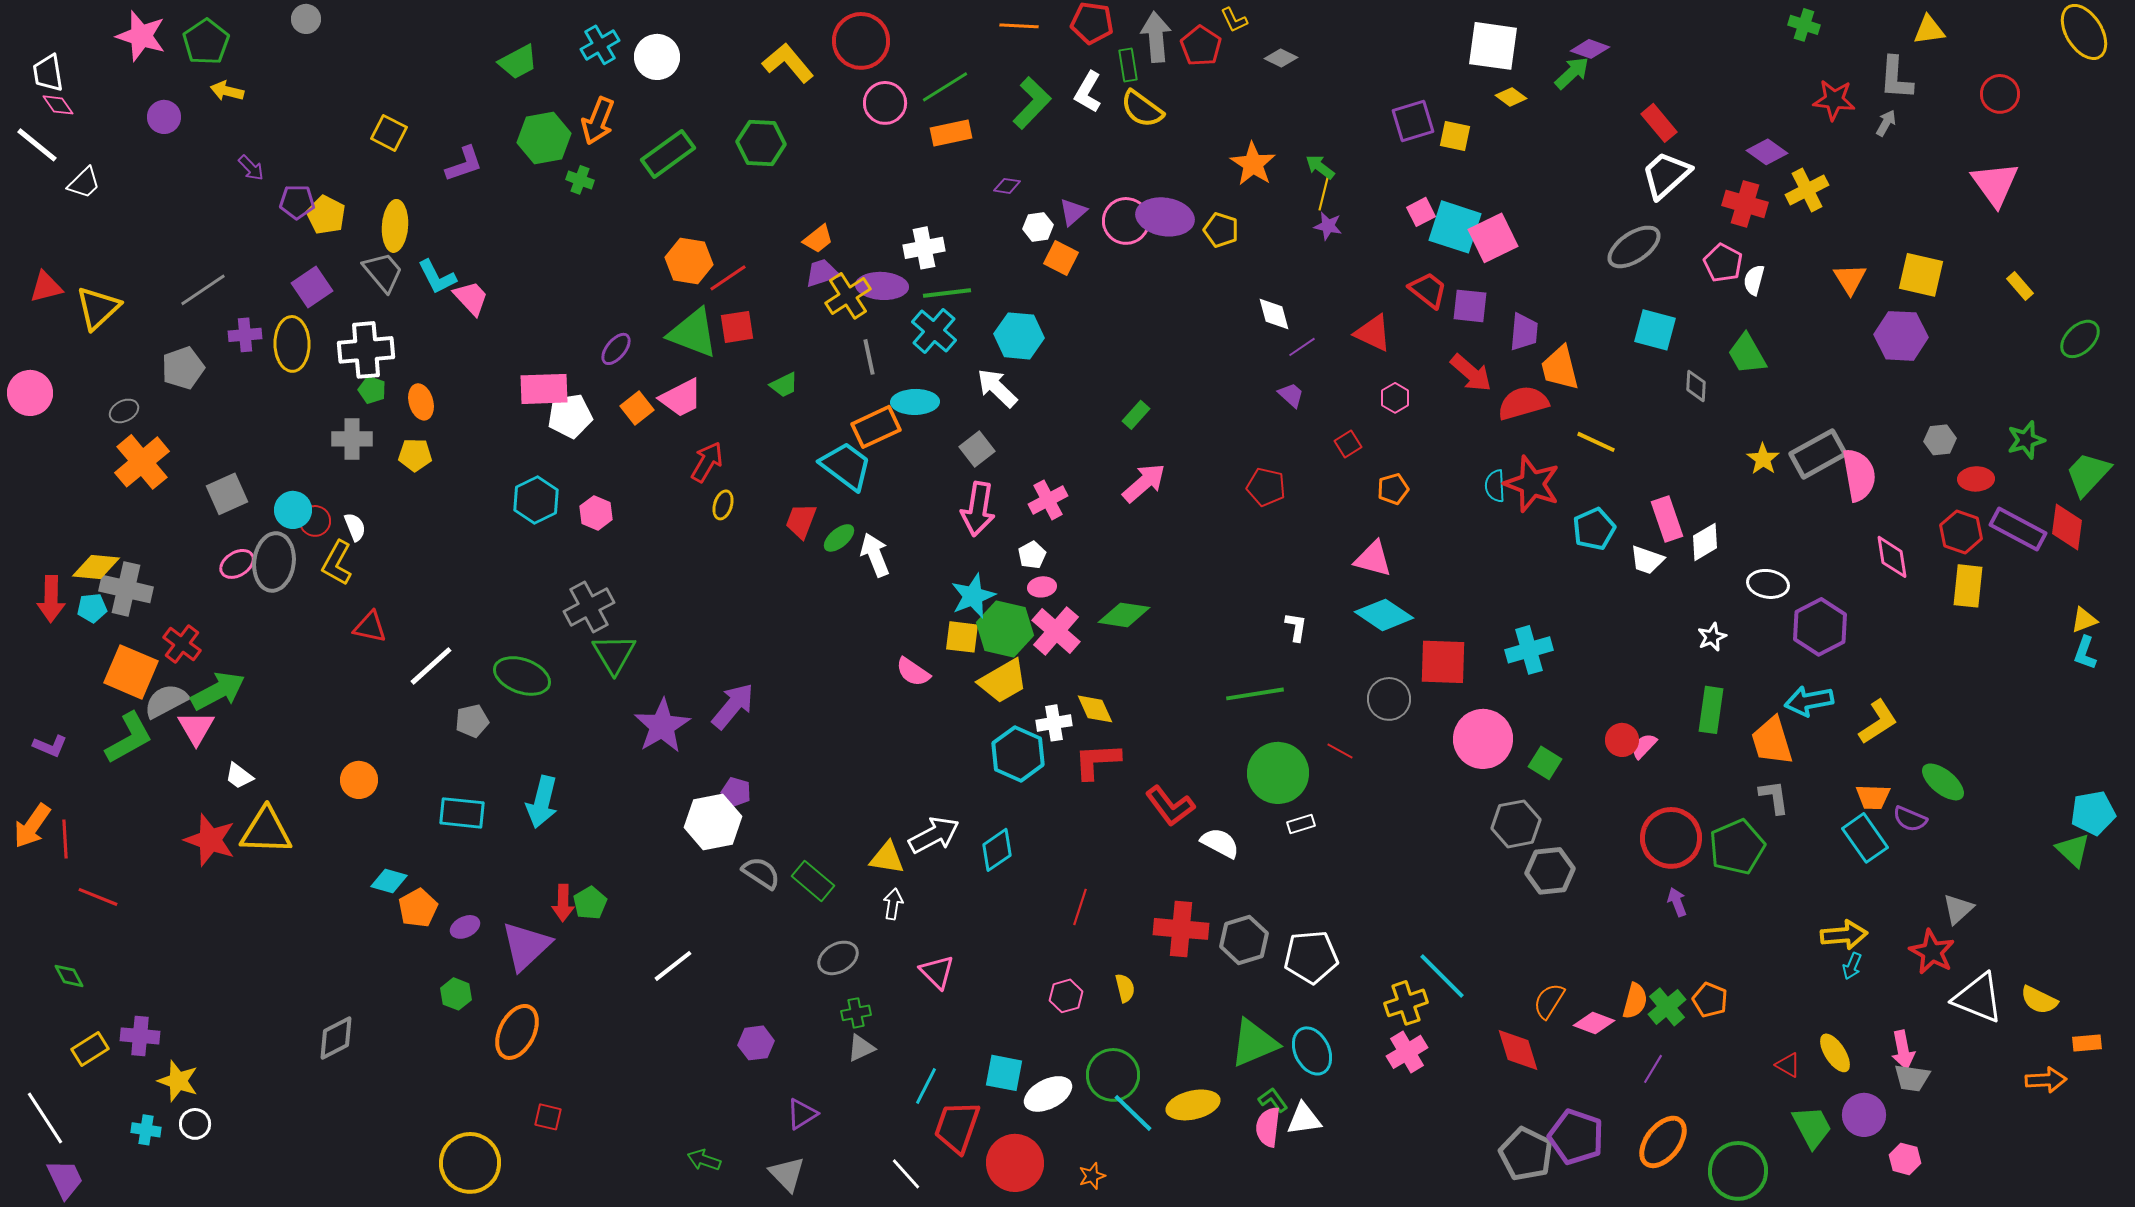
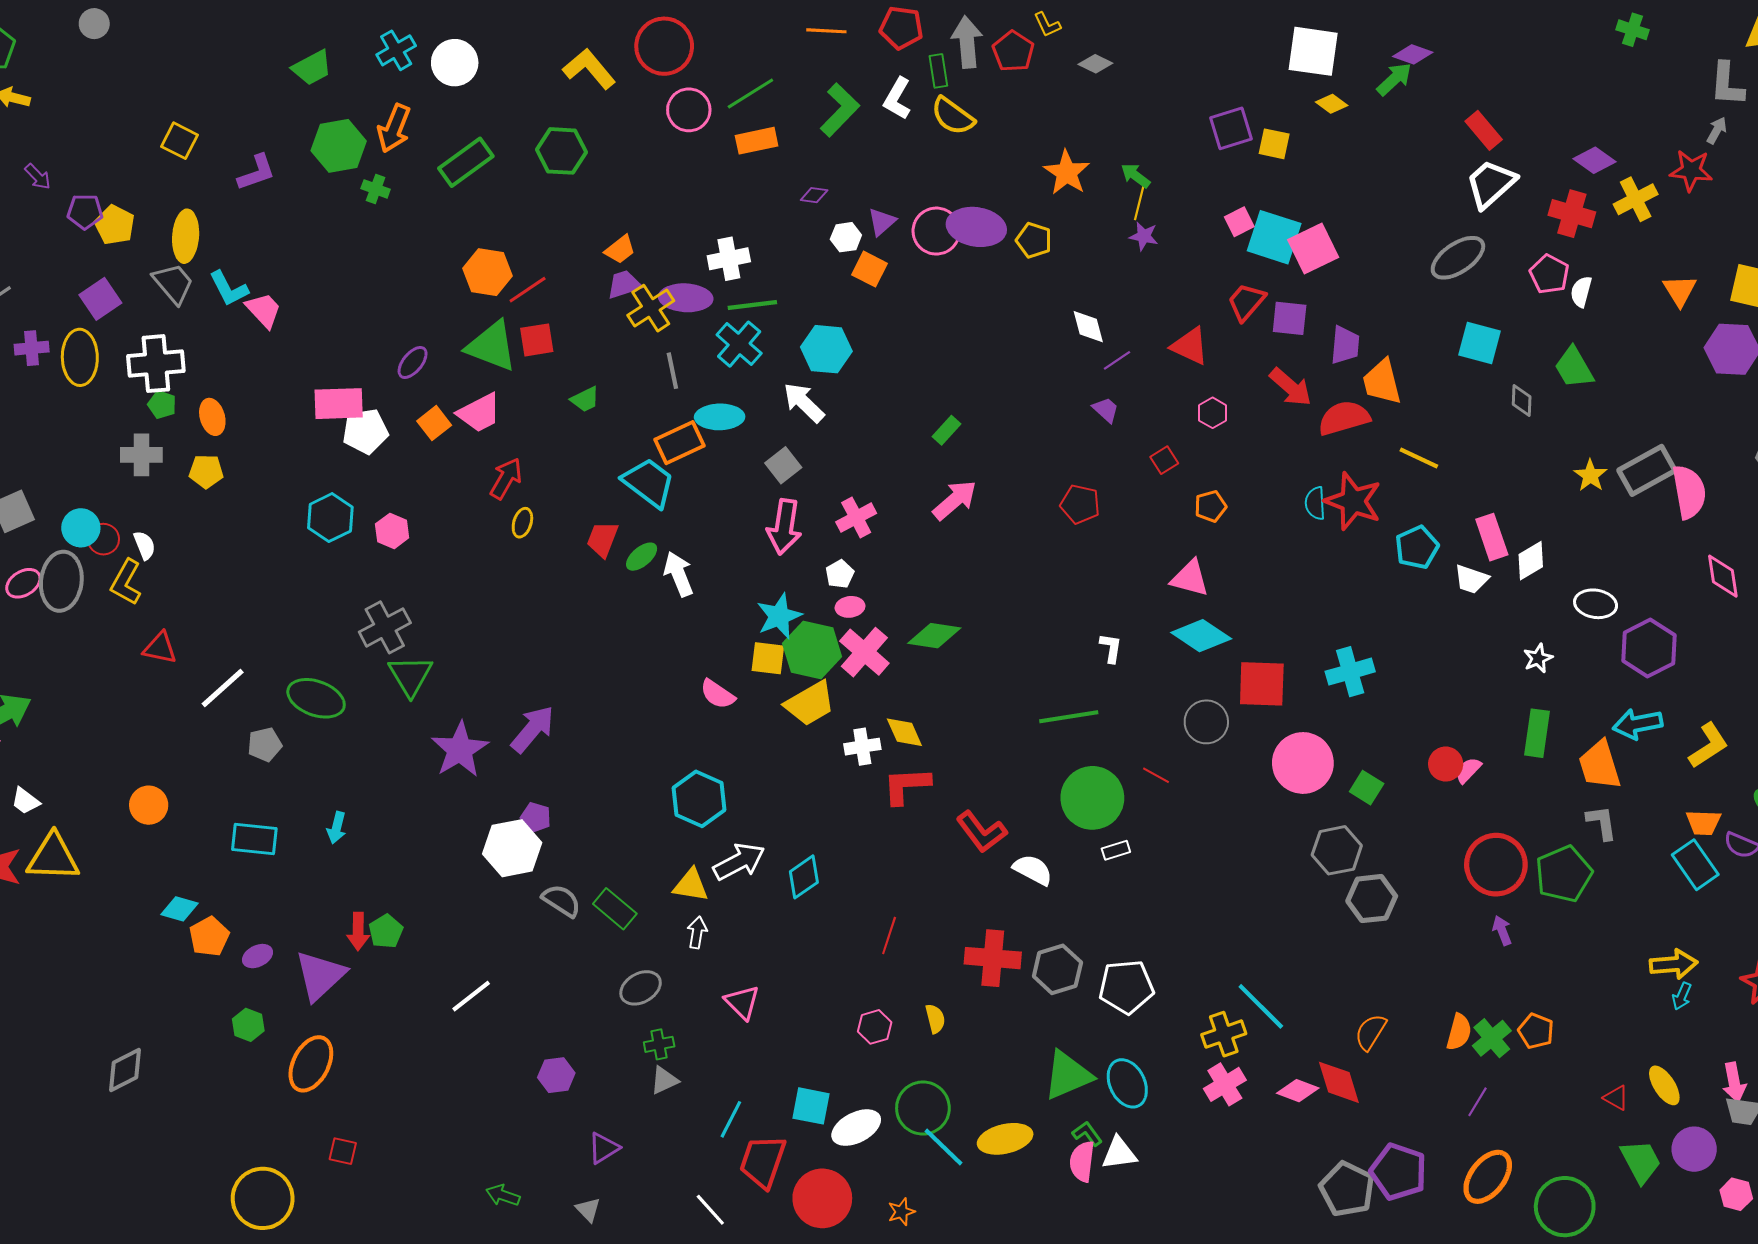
red star: (1834, 100) -> (1691, 170), moved
red trapezoid: (1428, 290) -> (1246, 302), turned -87
cyan hexagon: (1018, 754) -> (699, 799), moved
cyan arrow: (542, 802) -> (337, 828), size x0.6
pink diamond: (1594, 1023) -> (1298, 1091), moved
gray triangle: (787, 1174) -> (588, 1210), size x0.7

